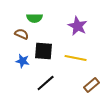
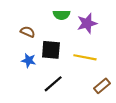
green semicircle: (35, 18) -> (62, 15), moved
purple star: (78, 26) -> (87, 23), turned 30

